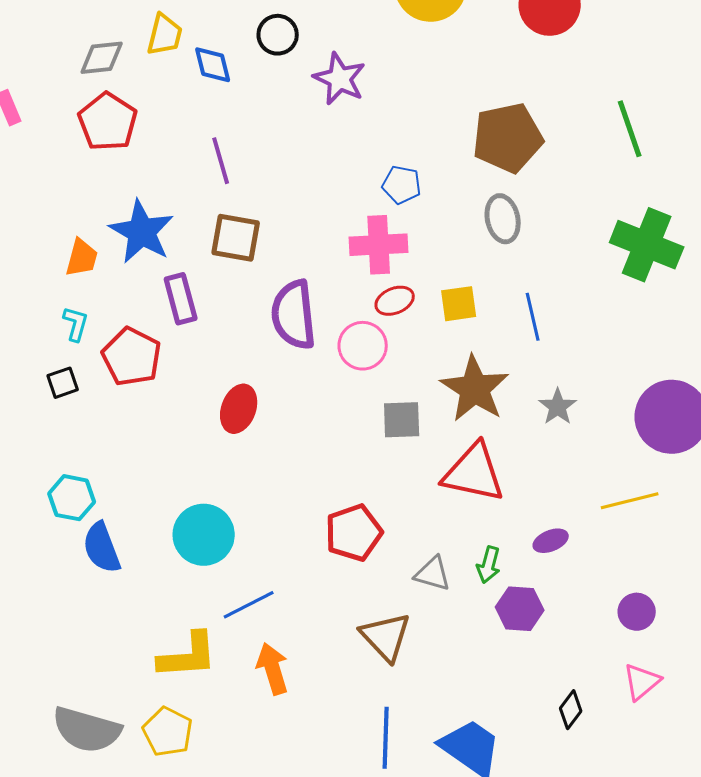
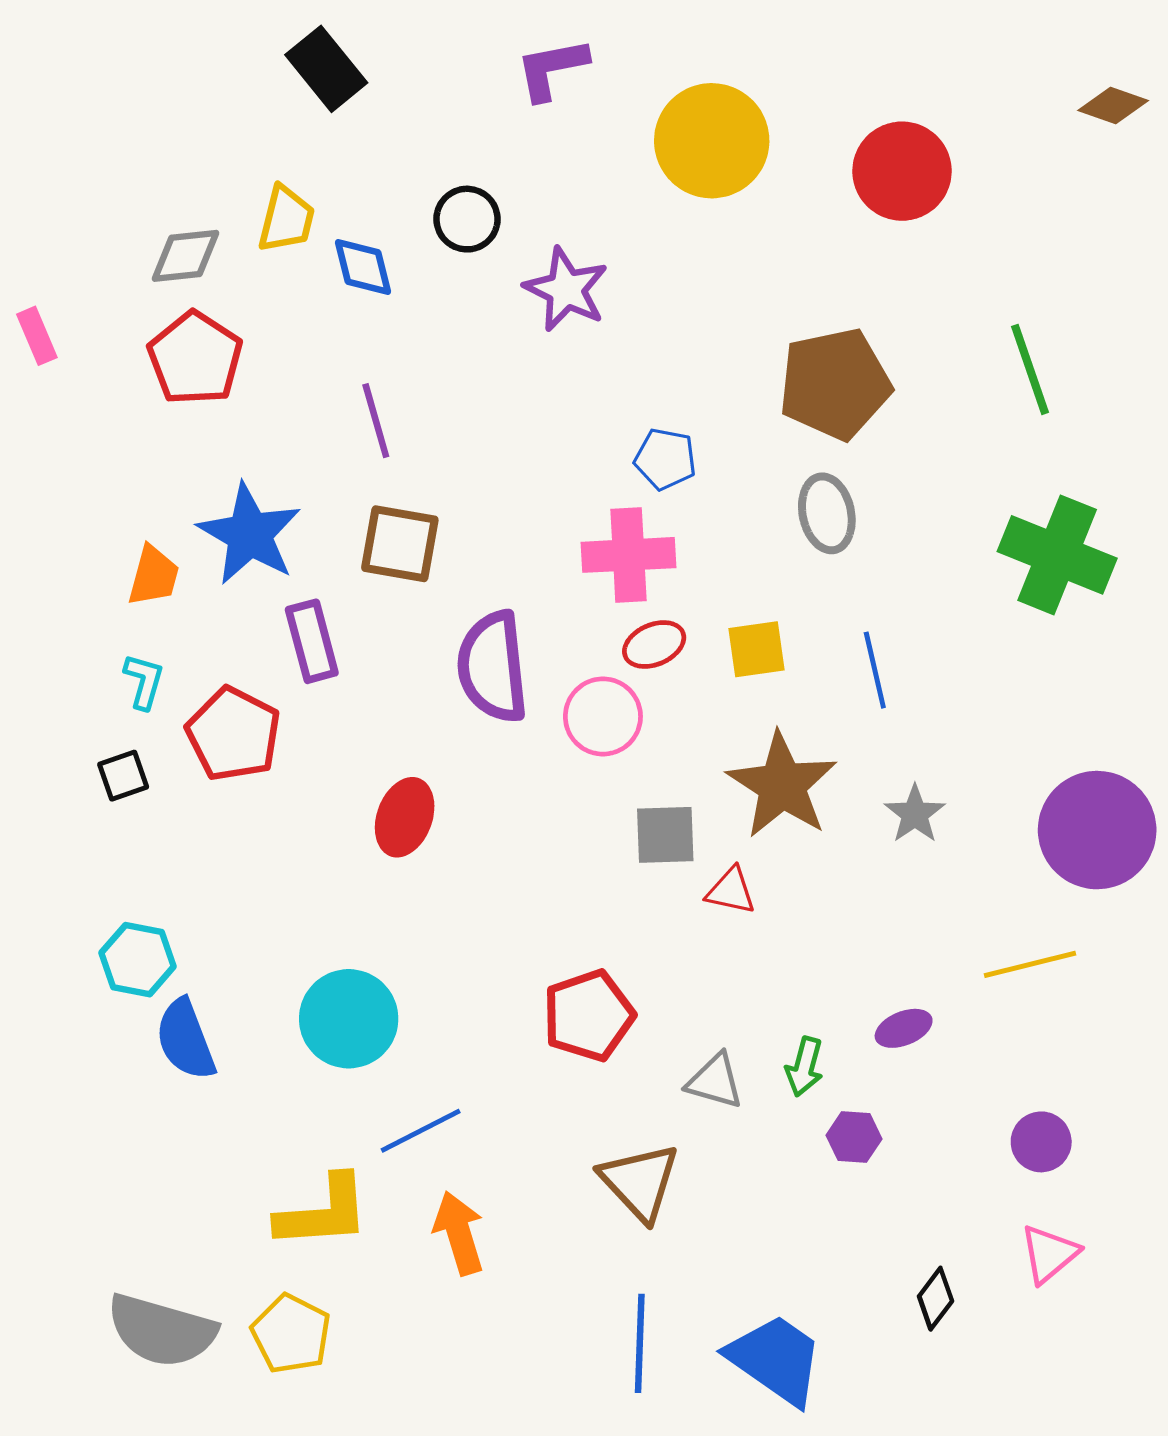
red triangle: (474, 473) -> (731, 891), moved, size x0.5
purple hexagon: (520, 609) -> (854, 1137), size x0.7

